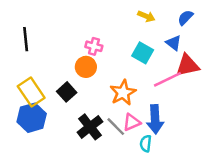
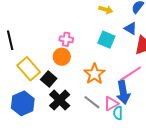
pink line: (167, 79) -> (131, 74), moved
yellow rectangle: (31, 92) -> (29, 69), moved
pink triangle: (132, 122) -> (111, 104), moved
black cross: (90, 127) -> (60, 100), moved

